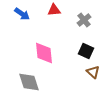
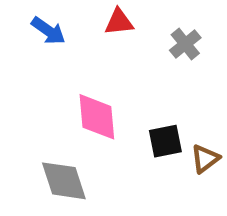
black square: (86, 51) -> (165, 141), moved, turned -35
brown triangle: (93, 72) -> (205, 159), turned 40

